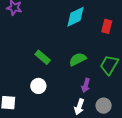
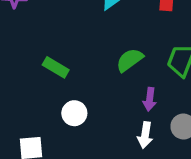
green rectangle: (43, 57) -> (56, 67), moved

